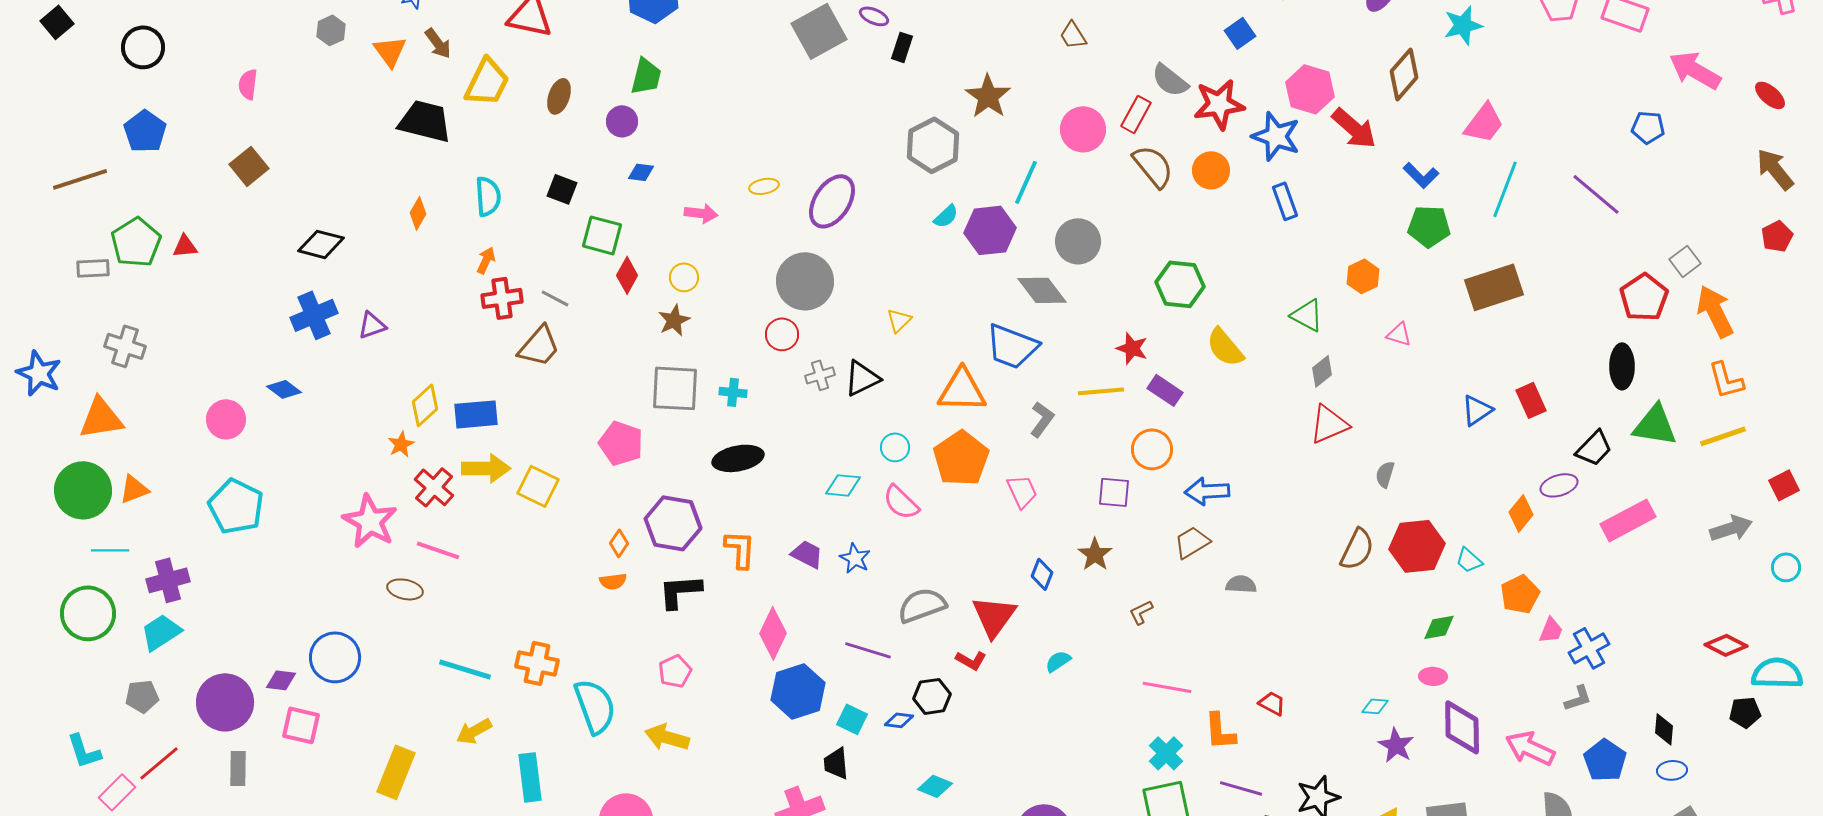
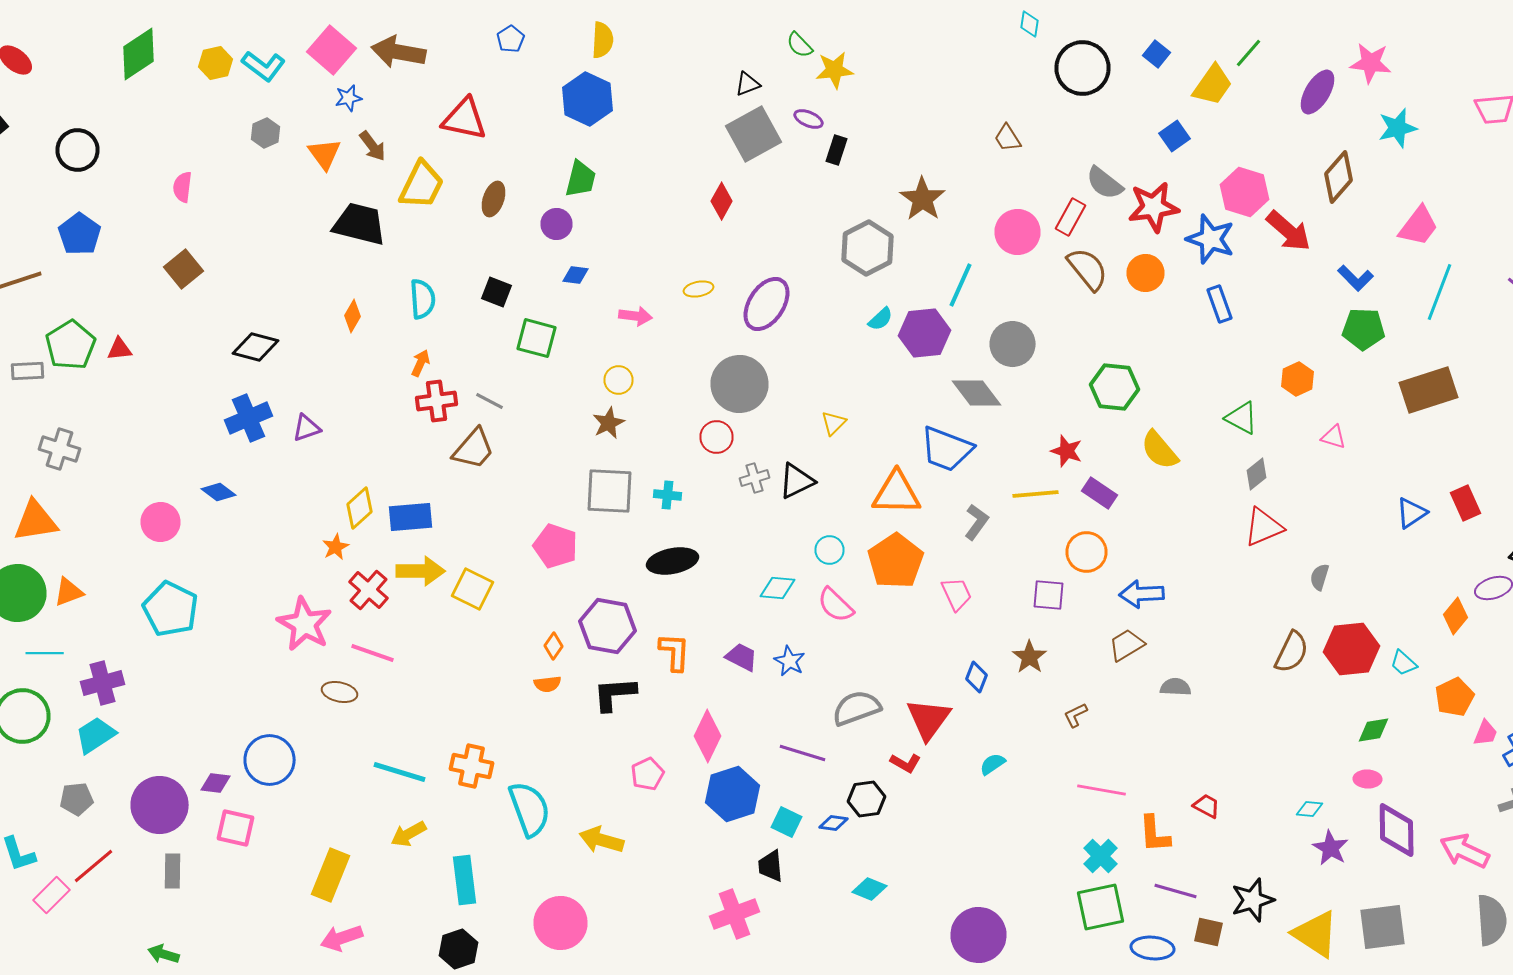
red diamond: (627, 275) -> (722, 201), moved
pink pentagon: (675, 671) -> (648, 774), moved

